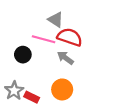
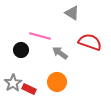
gray triangle: (56, 20) -> (72, 13), moved
red semicircle: (70, 37) -> (90, 42), moved

